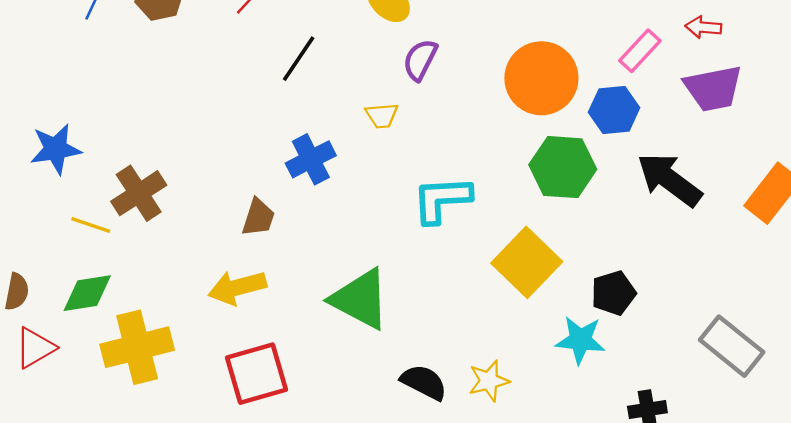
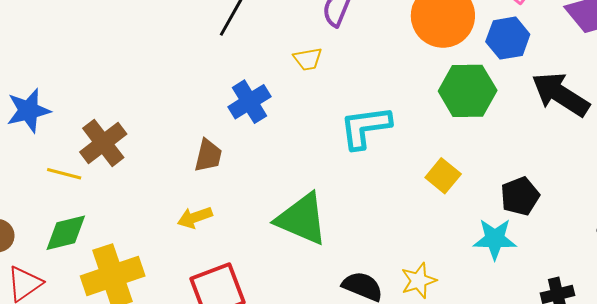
yellow square: (527, 262) -> (443, 176), size x0.6
yellow arrow: (237, 287) -> (195, 217), size x0.7

